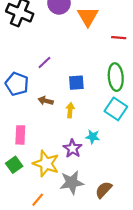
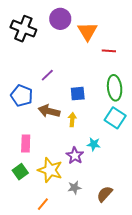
red line: (119, 38) -> (109, 51), moved
brown arrow: (46, 101) -> (49, 111), size x1.5
gray star: (72, 183) -> (74, 188), size x0.6

